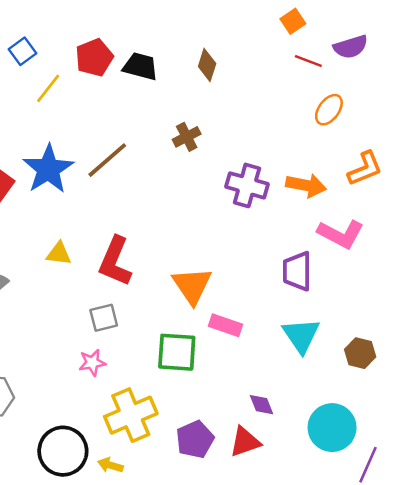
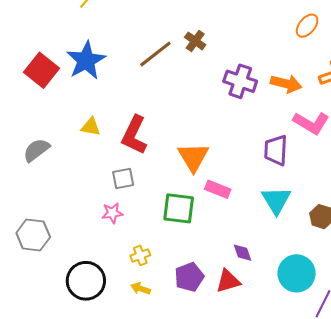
brown cross: (187, 137) -> (195, 41), turned -30
brown line: (107, 160) -> (155, 54), moved
yellow cross: (131, 415) -> (140, 255), size x0.5
yellow arrow: (110, 465) -> (141, 289), moved

